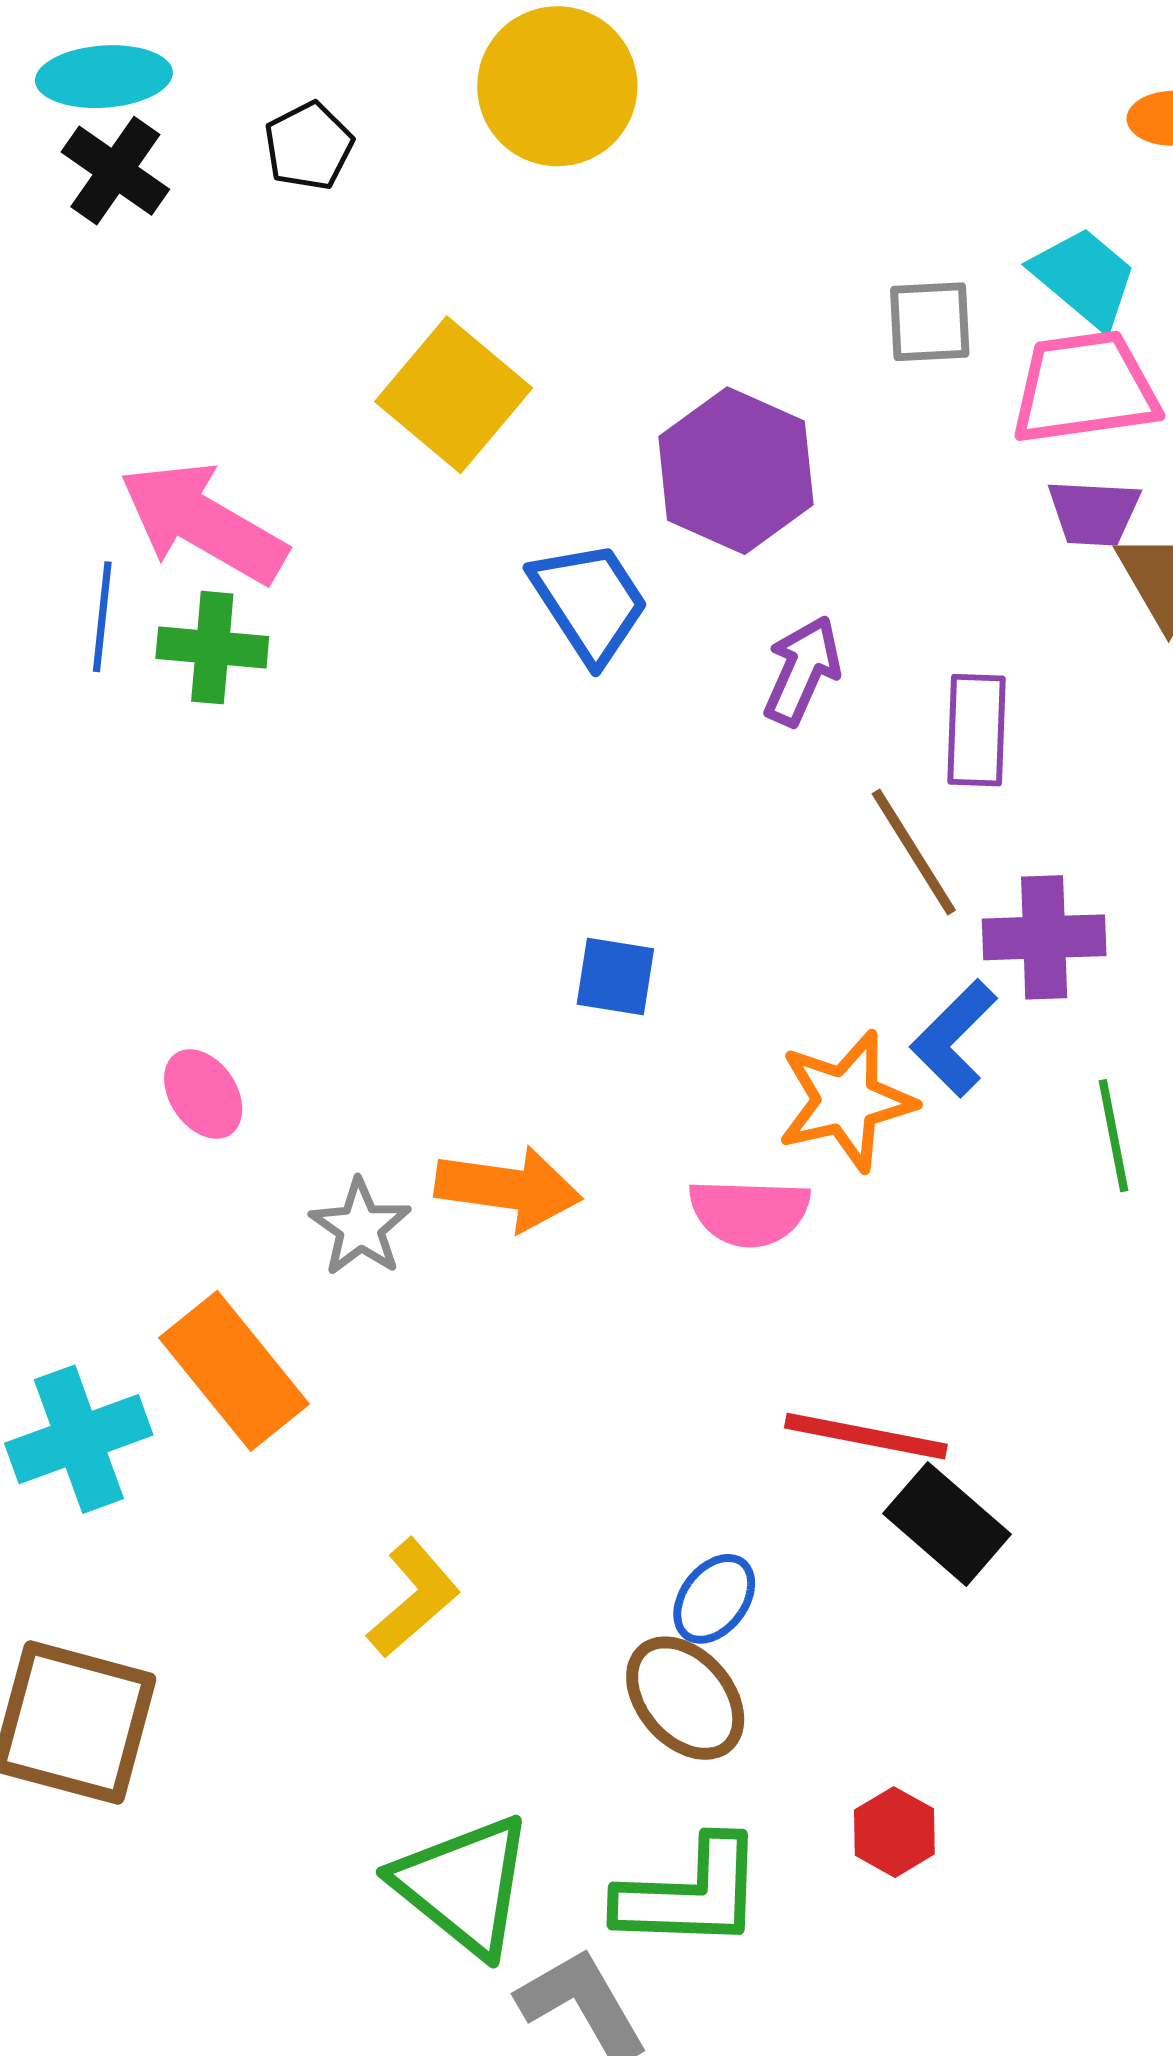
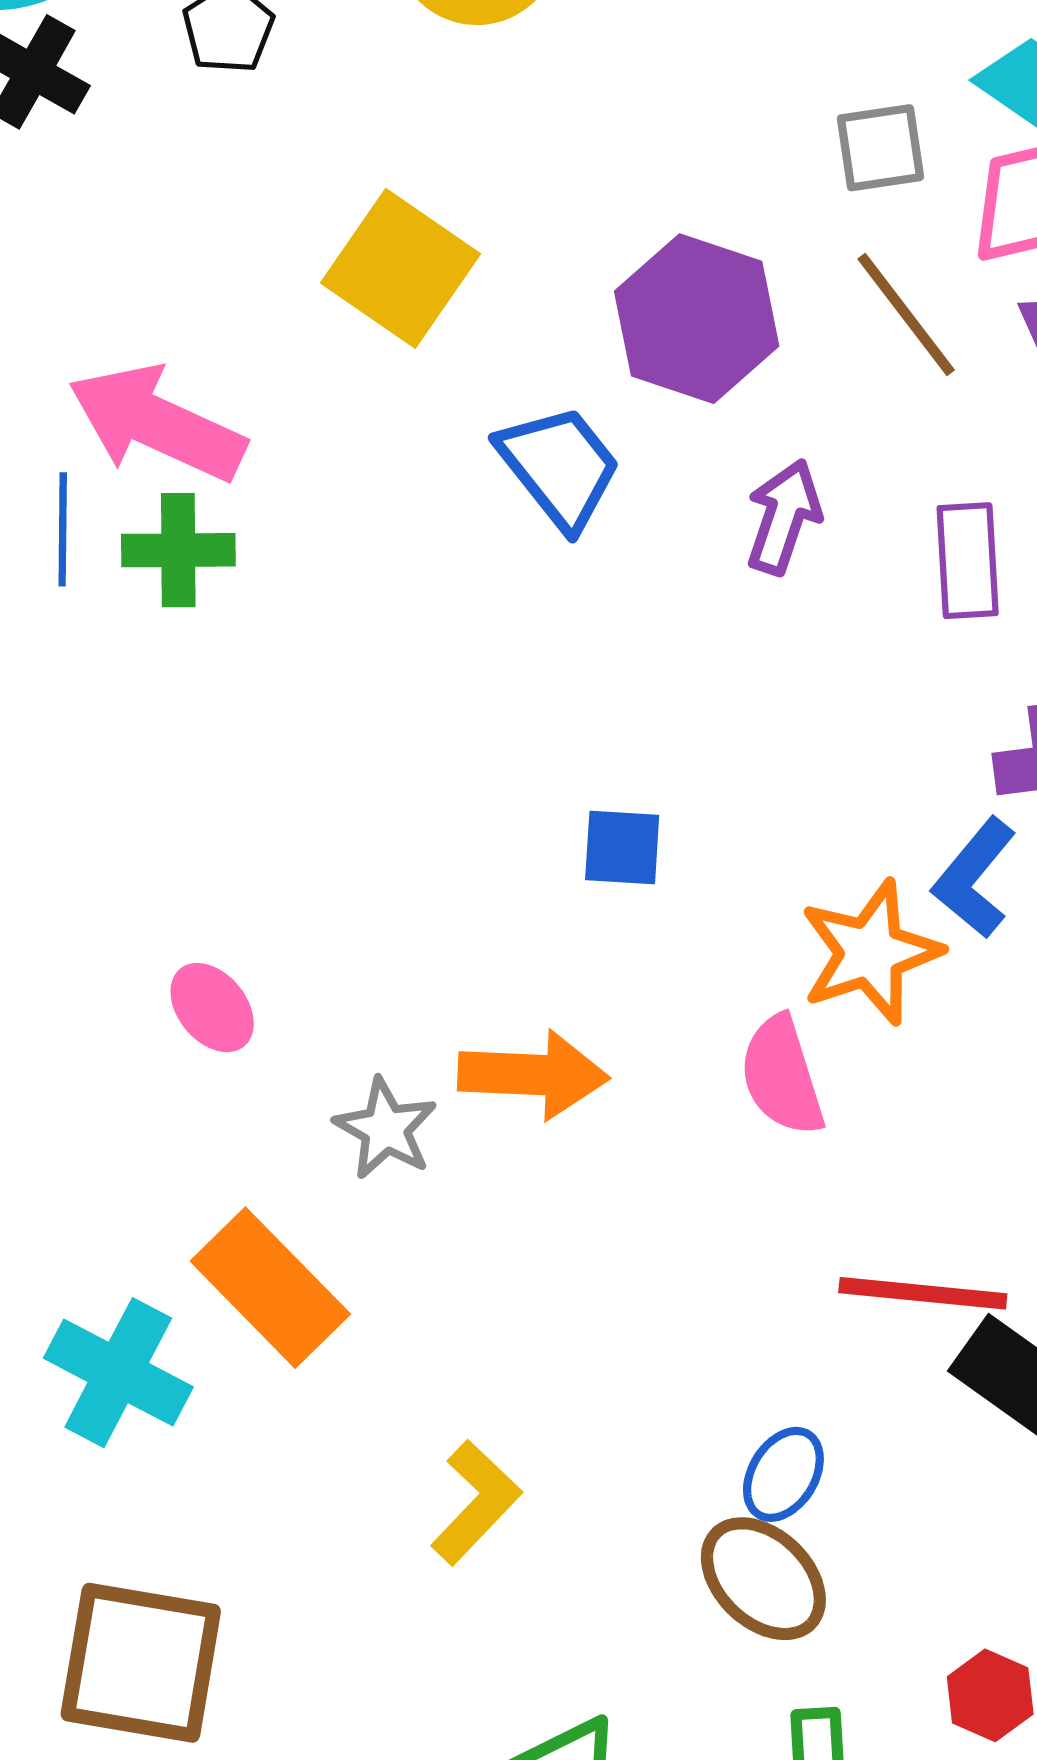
brown line: (914, 852) -> (906, 315), moved
pink semicircle: (749, 1212) -> (782, 1076), turned 76
cyan cross: (79, 1439) -> (118, 1373), turned -37

